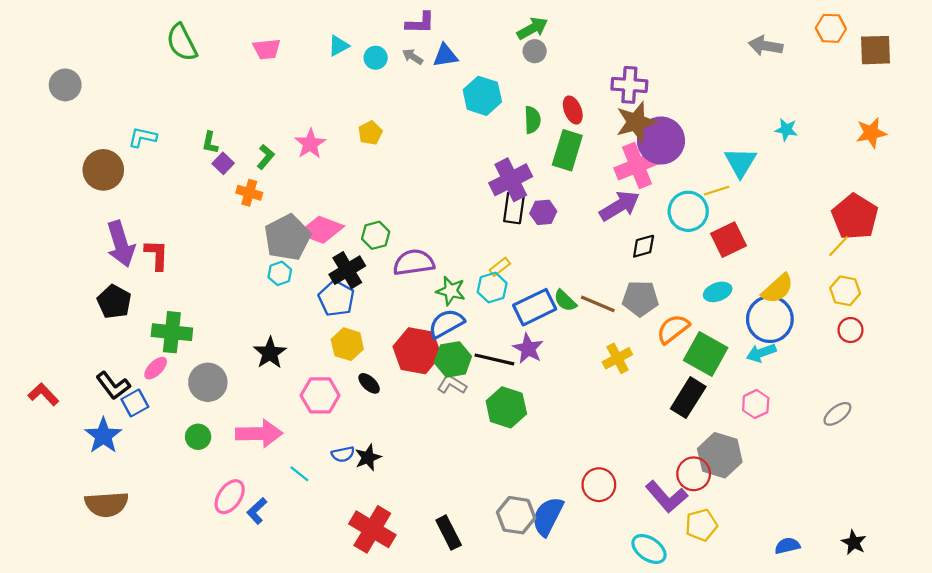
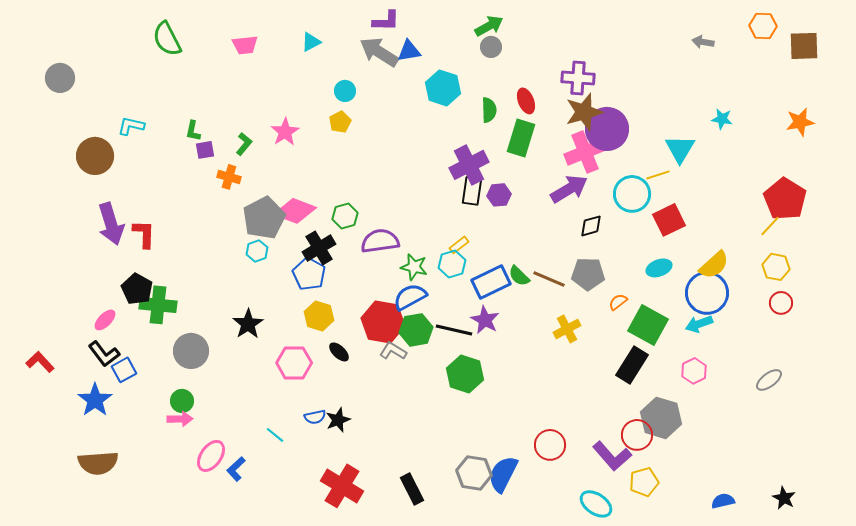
gray arrow: (766, 46) -> (703, 42), size x0.7
gray arrow: (413, 57) -> (379, 52), size x2.0
cyan circle: (376, 58) -> (345, 91), moved
purple square: (223, 163) -> (205, 150), turned 36
black pentagon: (114, 302) -> (137, 289), moved
orange semicircle: (673, 329) -> (618, 302), size x0.6
pink ellipse: (156, 368) -> (105, 320), moved
gray L-shape: (452, 384) -> (393, 351), moved
pink arrow: (259, 433) -> (180, 419), moved, size x0.6

